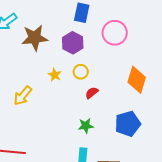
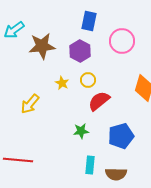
red semicircle: (92, 93) -> (99, 101), size x1.6
blue pentagon: (128, 124) -> (121, 136), moved
green star: (86, 126) -> (81, 131), moved

